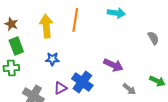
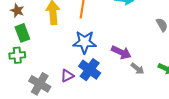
blue star: (52, 59) -> (85, 42), moved, size x1.6
gray arrow: (129, 89) -> (137, 69), moved

